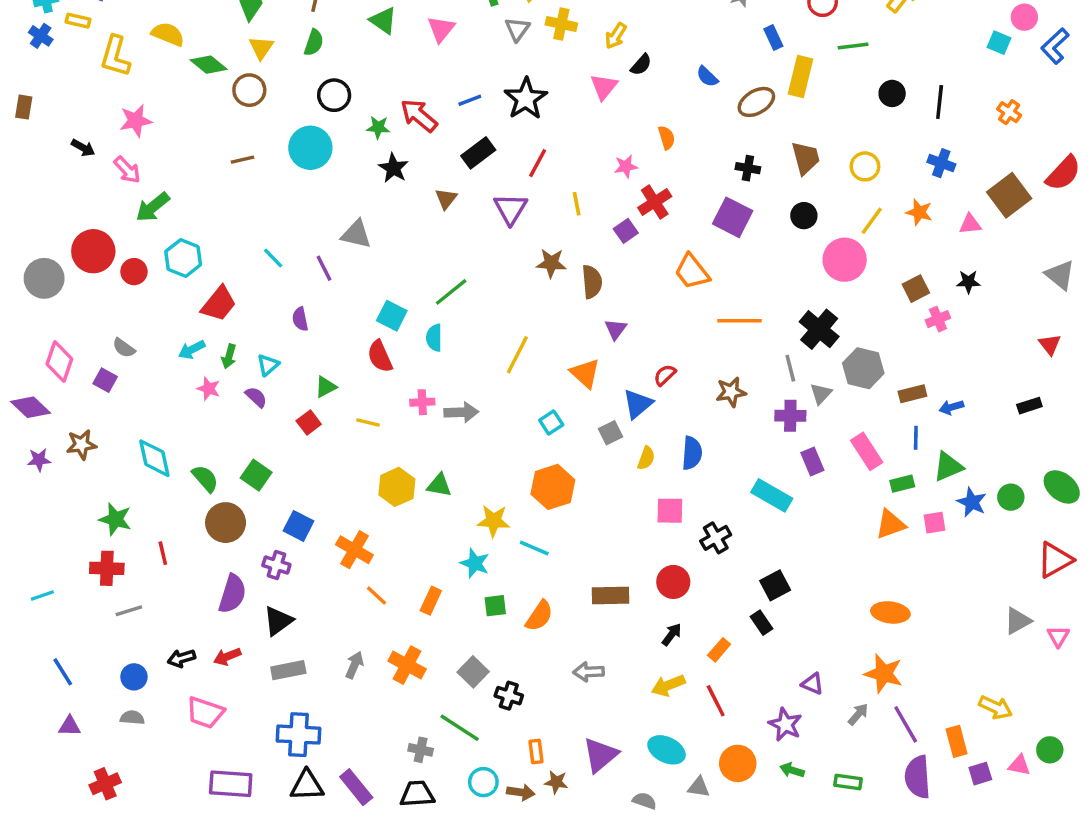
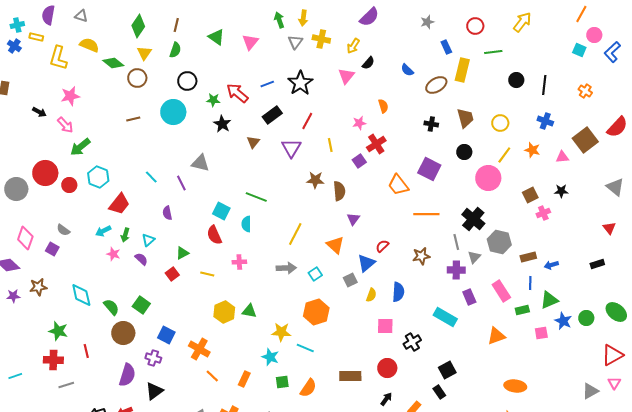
purple square: (733, 217) -> (429, 169), moved
green line: (451, 292) -> (256, 197), turned 60
gray arrow: (461, 412) -> (286, 268), moved
orange triangle: (890, 524) -> (496, 336), moved
pink triangle: (1058, 636) -> (614, 383), moved

